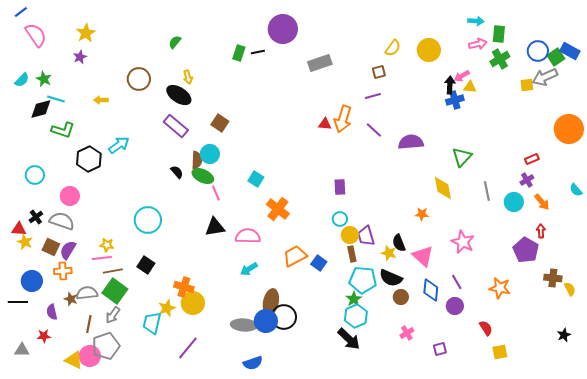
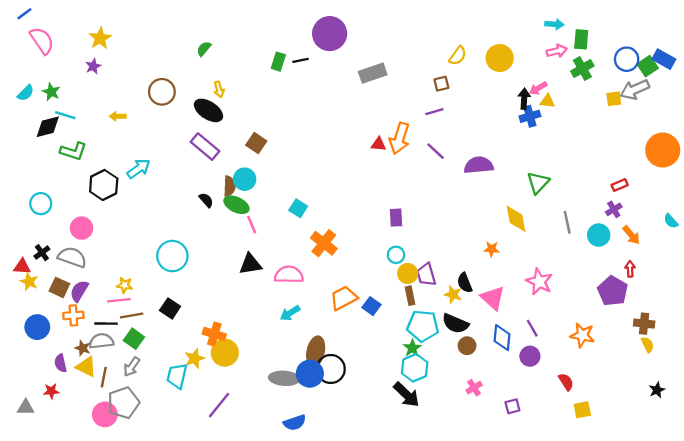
yellow semicircle: (570, 289) -> (648, 345), moved
green square: (115, 291) -> (134, 339), size x0.7
black line: (18, 302) -> (106, 324), moved
yellow triangle: (74, 360) -> (86, 367), moved

